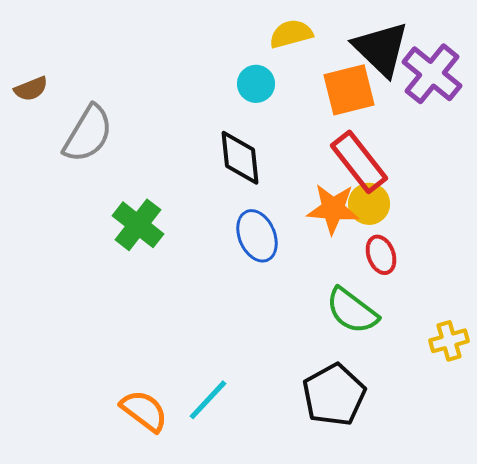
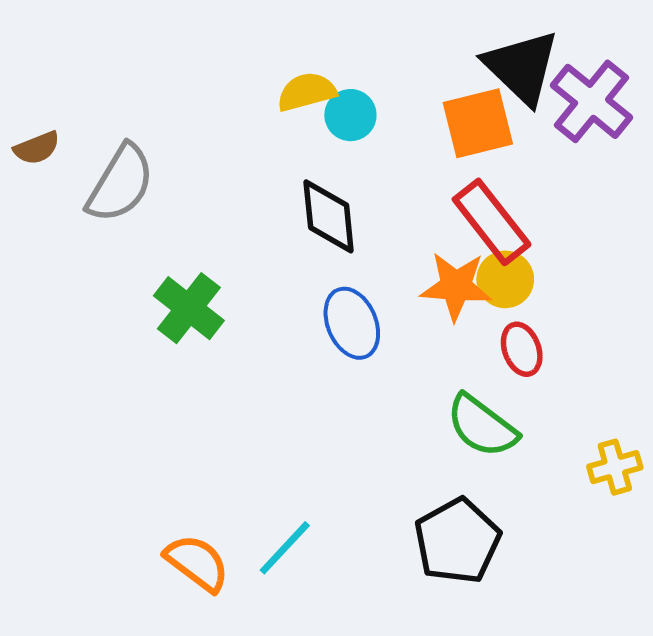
yellow semicircle: (291, 34) -> (307, 92), moved
brown semicircle: (31, 89) -> (37, 148), moved

